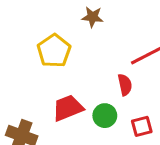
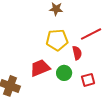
yellow pentagon: (54, 51) -> (57, 40), moved, turned 30

